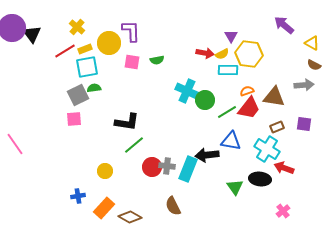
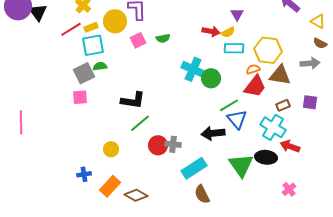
yellow hexagon: (249, 54) -> (268, 50), moved
pink square: (132, 62) -> (138, 40), turned -35
green line: (227, 112) -> (229, 105), moved
blue triangle: (231, 141) -> (237, 119), turned 40
pink line: (15, 144) -> (21, 122), turned 35
cyan rectangle: (188, 169) -> (194, 168), moved, turned 35
green triangle: (235, 187) -> (241, 165), size x1.5
brown semicircle: (173, 206) -> (202, 194), moved

